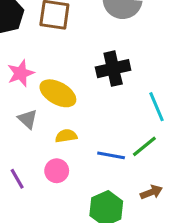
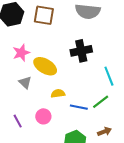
yellow semicircle: (66, 136) -> (58, 93), moved

